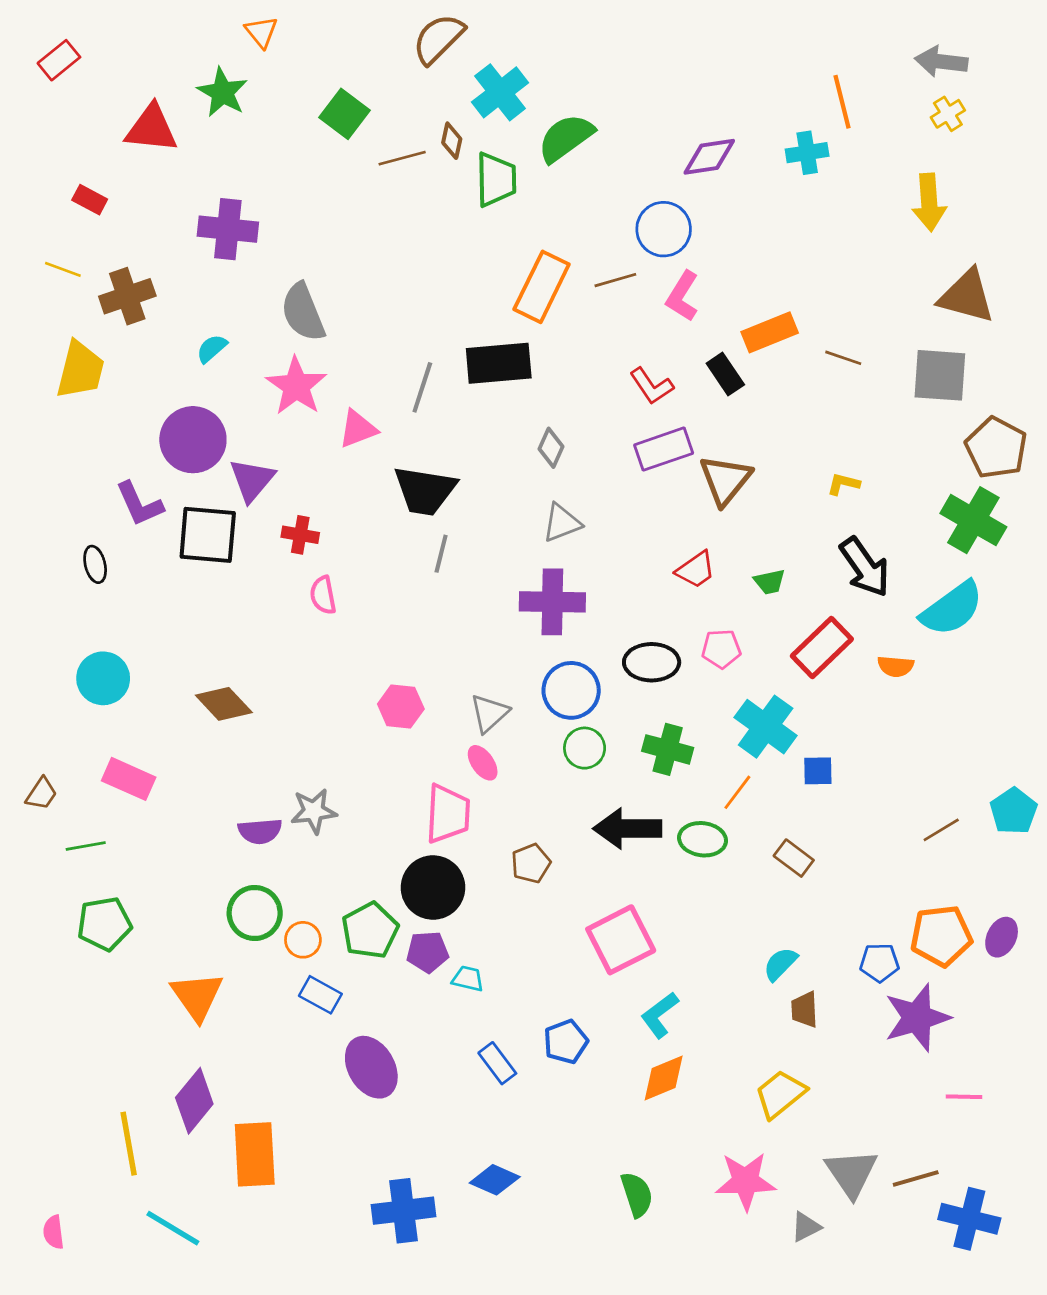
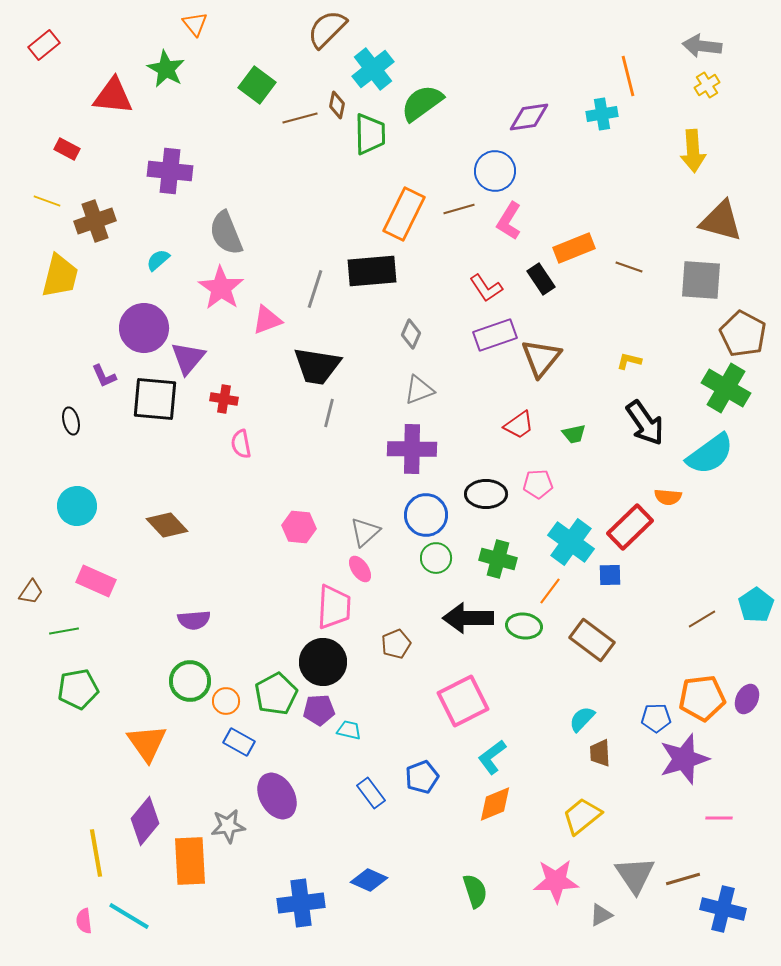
purple L-shape: (139, 504) -> (104, 376), size x0.7
red rectangle: (822, 648) -> (630, 527), moved
gray star: (314, 811) -> (228, 826), moved
brown rectangle: (794, 858) -> (592, 640), size x1.5
pink semicircle: (54, 1232) -> (84, 921), moved

